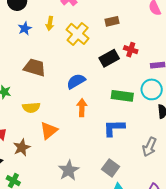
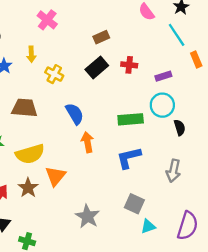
yellow cross: (78, 34) -> (54, 74), moved, size x0.7
black rectangle: (109, 58) -> (97, 67), moved
blue semicircle: (76, 81) -> (75, 114), turned 102
yellow semicircle: (31, 107) -> (30, 154), size x1.4
brown star: (22, 147) -> (28, 188), moved

